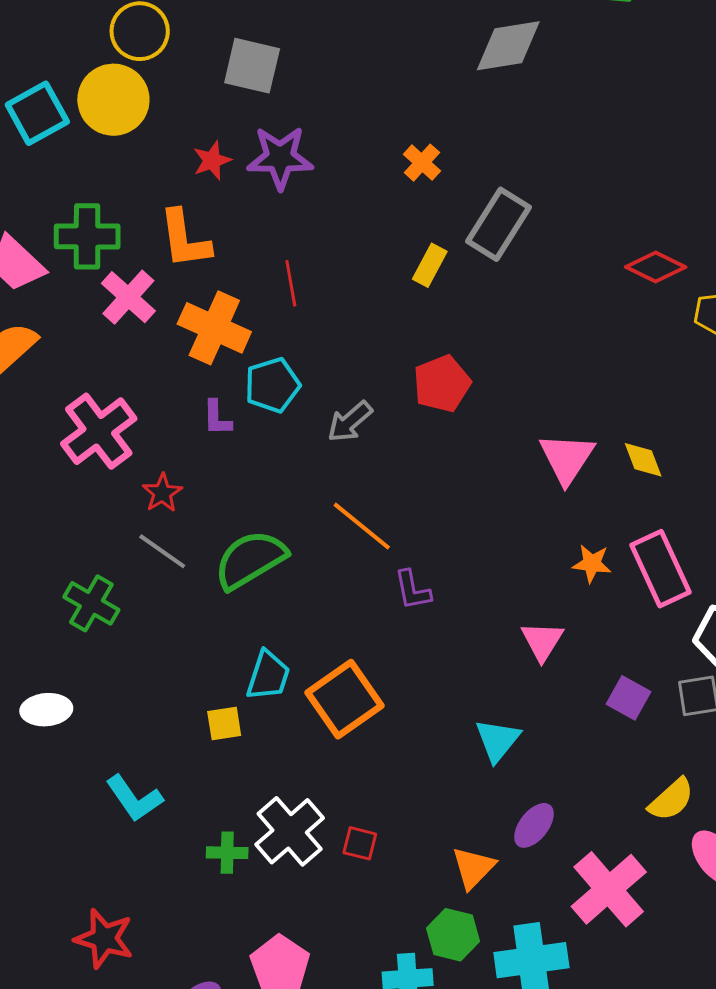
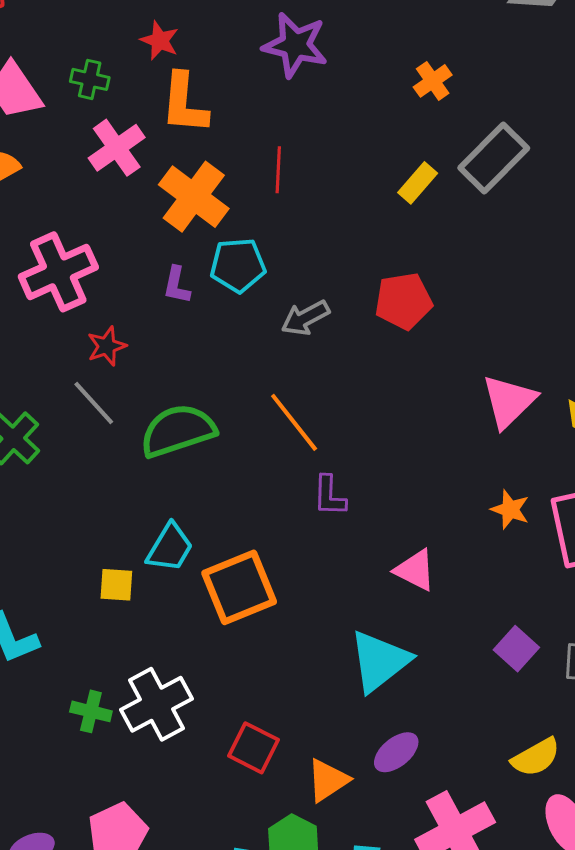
red star: (212, 160) -> (160, 41), moved, turned 30
green cross: (87, 236) -> (90, 79), size x0.6
pink triangle: (542, 641) -> (415, 570), moved, turned -48
cyan triangle: (498, 740) -> (379, 661), size x1.4
red square: (360, 843) -> (253, 748), moved, size x1.4

